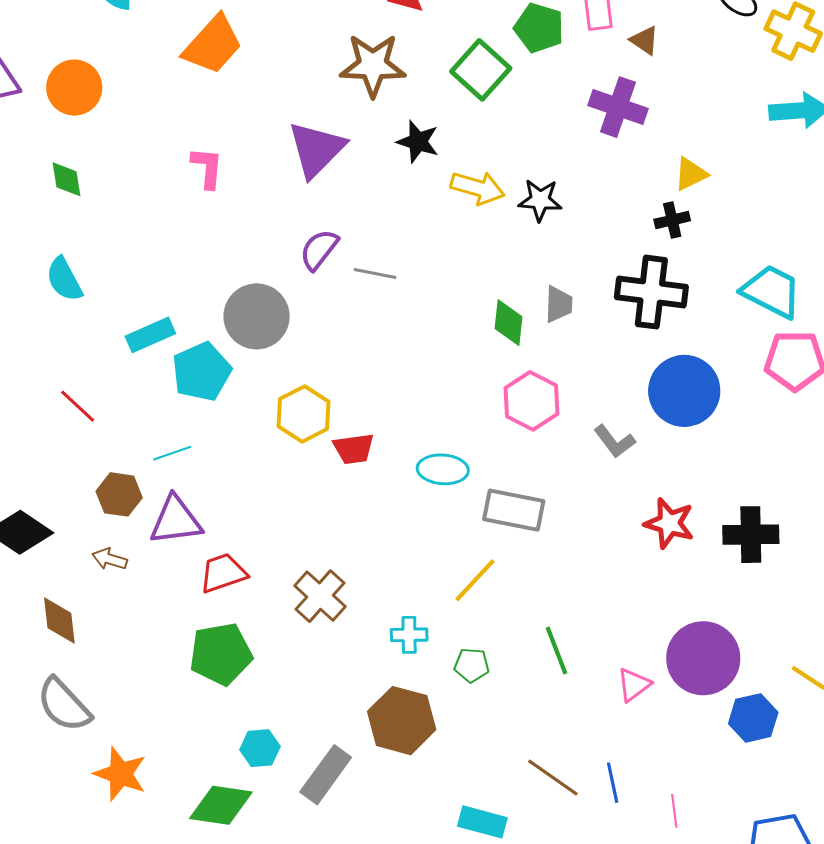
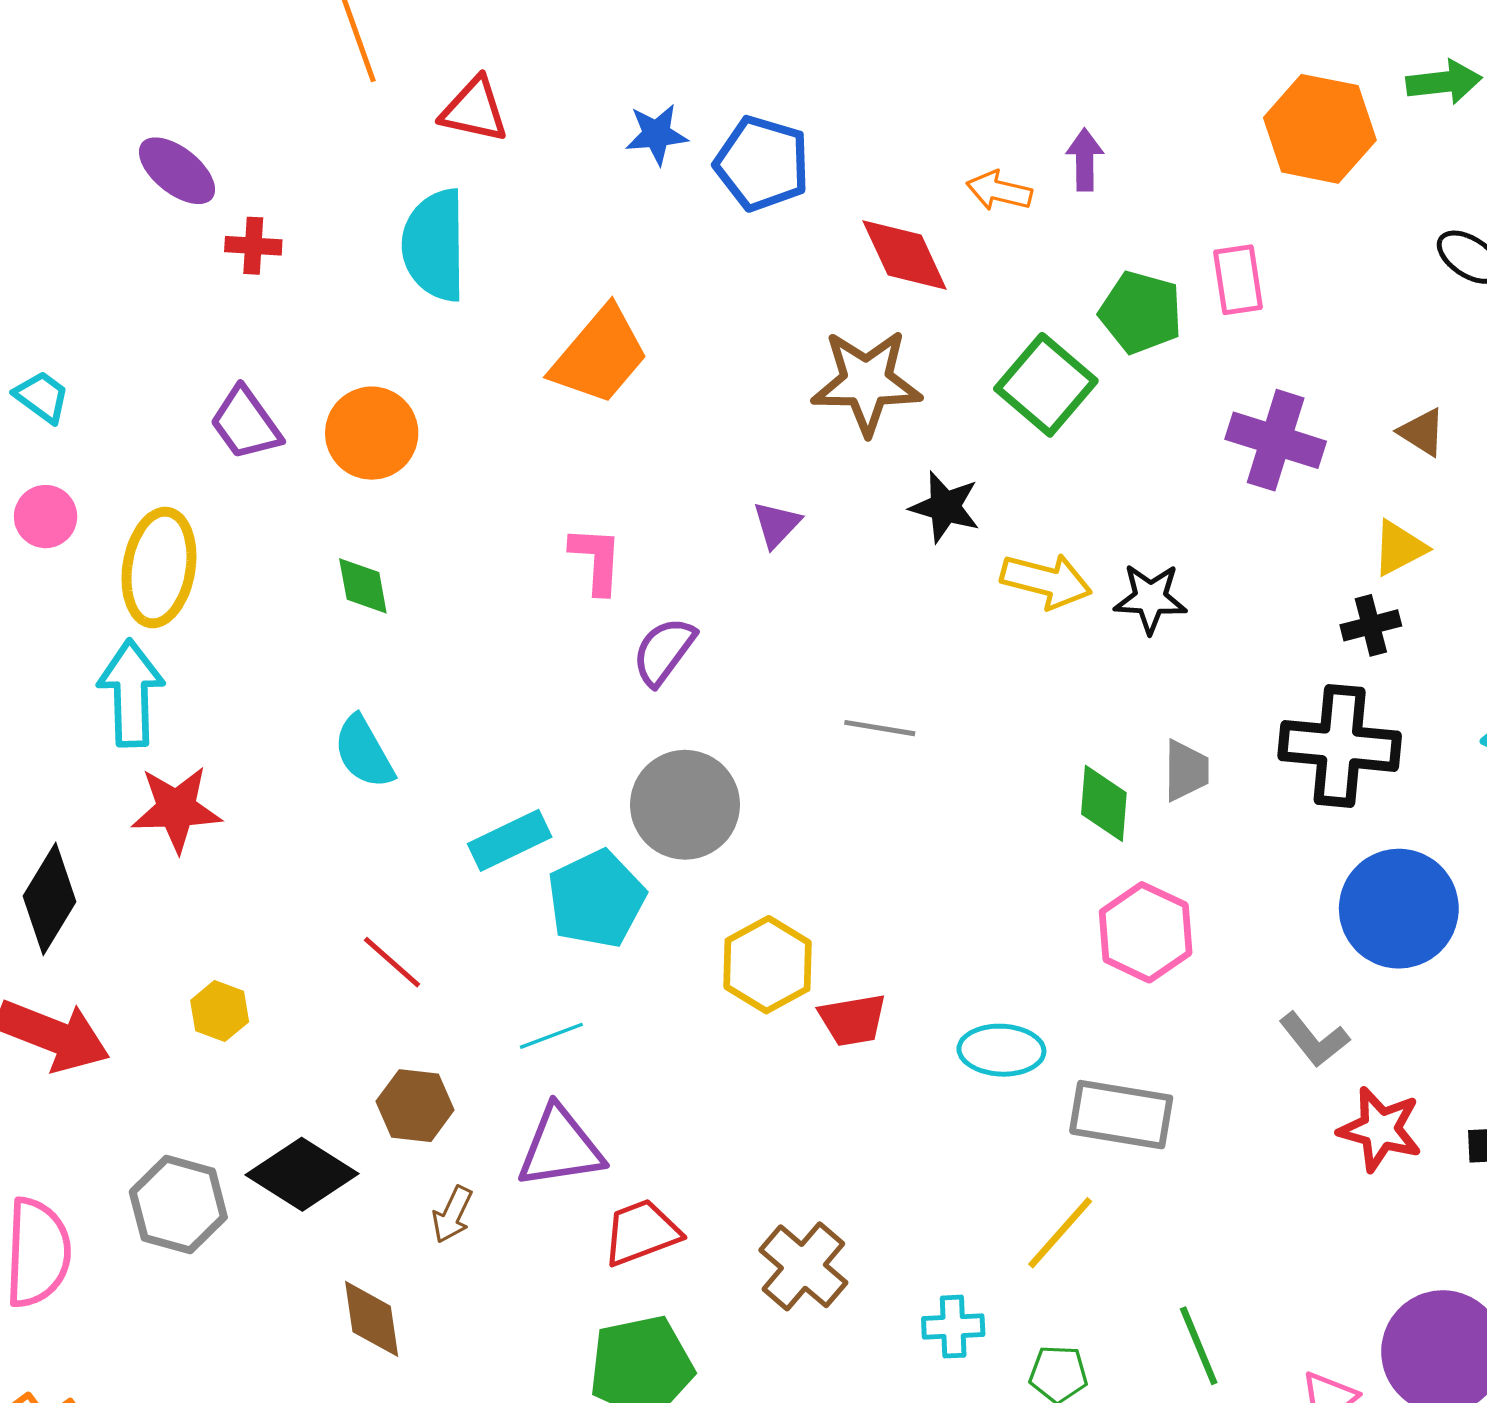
brown triangle: (645, 40) -> (1422, 432), moved
purple triangle: (316, 149) -> (777, 524), size x0.5
purple semicircle: (319, 250) -> (664, 651), moved
gray L-shape: (614, 441) -> (1314, 1040), moved
brown hexagon: (119, 494) -> (415, 1106), moved
brown arrow: (110, 559) -> (452, 1215), turned -80

